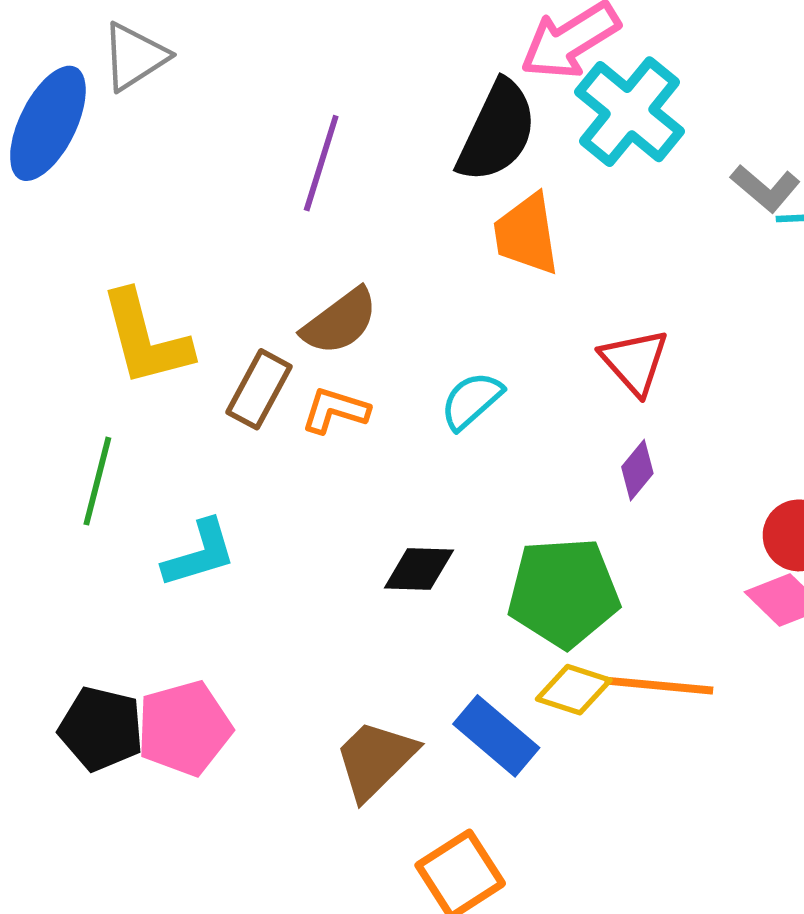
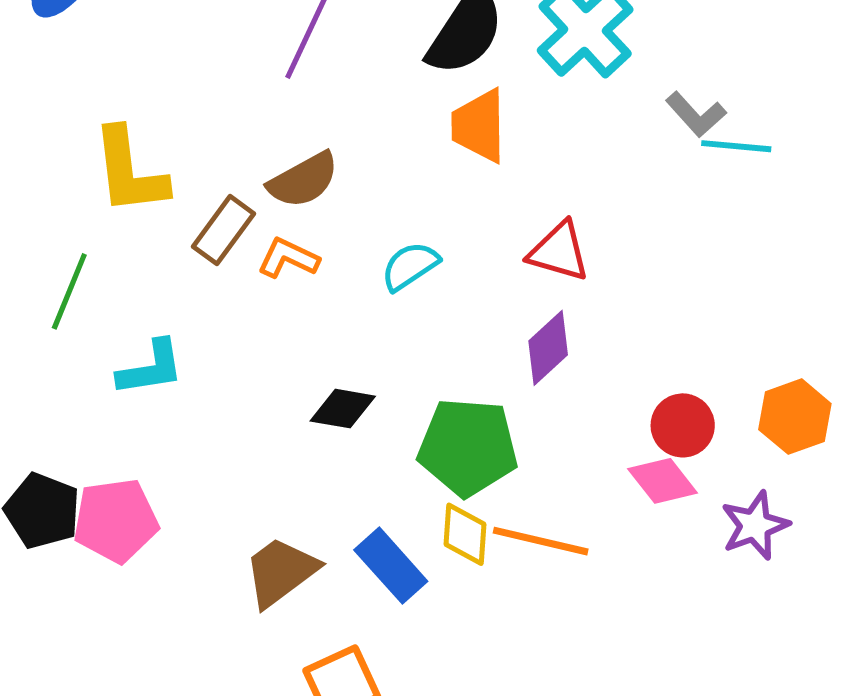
red triangle: (635, 361) -> (559, 252), turned -40
purple diamond: (637, 470) -> (548, 348), size x1.4
yellow diamond: (574, 690) -> (465, 534), turned 68

